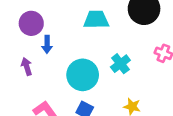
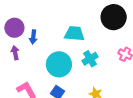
cyan trapezoid: (96, 20) -> (74, 34), moved
purple circle: (31, 23) -> (14, 28), moved

